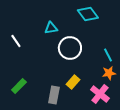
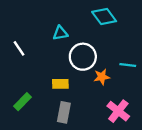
cyan line: (108, 55) -> (128, 65), turned -56
orange star: (109, 73) -> (102, 77), moved
yellow rectangle: (73, 82) -> (60, 84), moved, turned 48

